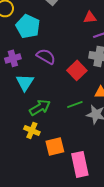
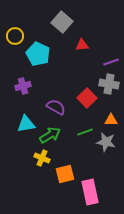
red triangle: (90, 17) -> (82, 45), moved
purple semicircle: (46, 56) -> (56, 107), moved
cyan triangle: (25, 82) -> (26, 124), moved, turned 48

